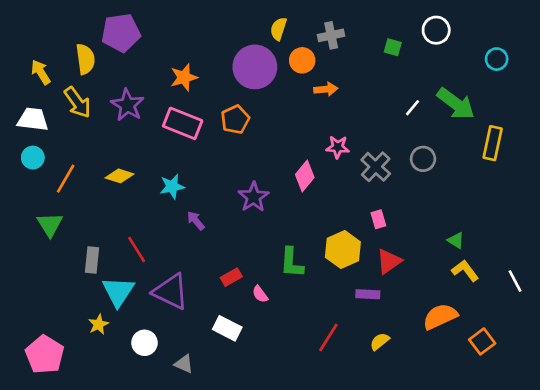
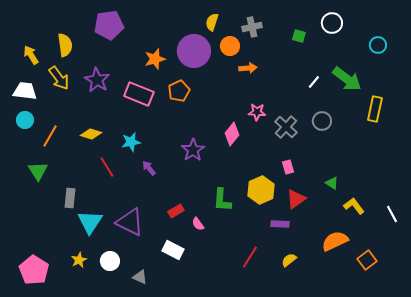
purple pentagon: (121, 33) -> (109, 25), moved
orange star: (184, 77) -> (155, 59), moved
green triangle: (456, 240) -> (332, 183), moved
red line: (137, 250) -> (107, 167), moved
yellow star: (99, 324) -> (79, 260), moved

